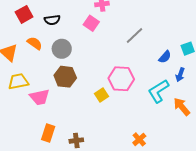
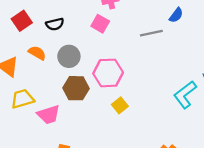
gray line: (134, 35) -> (151, 33), turned 36
blue semicircle: (165, 57) -> (176, 15), moved
pink hexagon: (121, 79) -> (108, 73), moved

